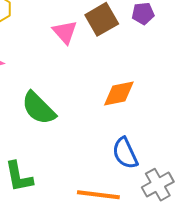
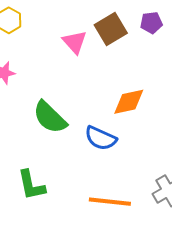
blue semicircle: (125, 153) -> (101, 138), moved, turned -40

